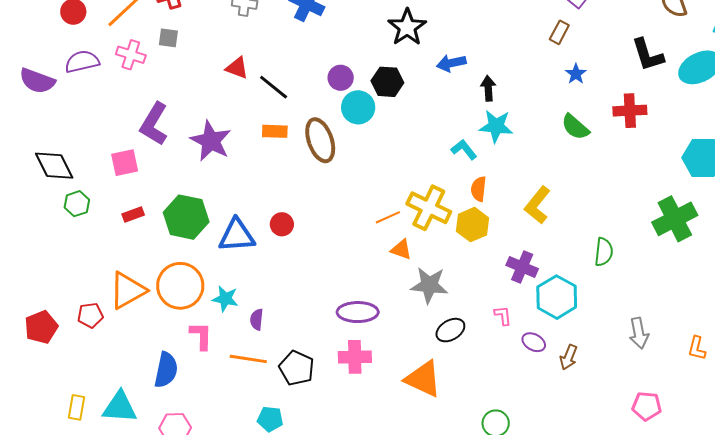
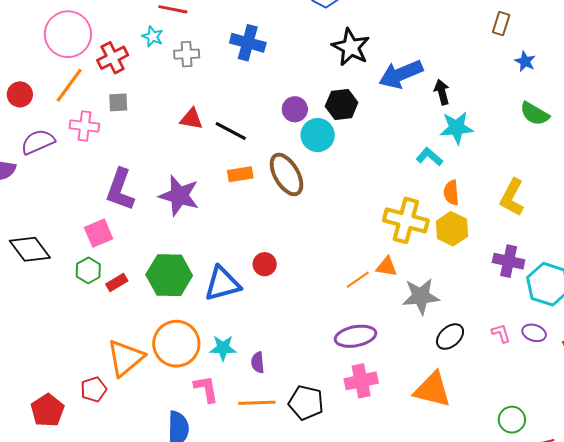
blue arrow: (451, 63) -> (401, 74), size x1.5
green hexagon: (77, 204) -> (88, 270), moved
orange line: (388, 217) -> (358, 280), moved
pink L-shape: (503, 315) -> (501, 333), moved

